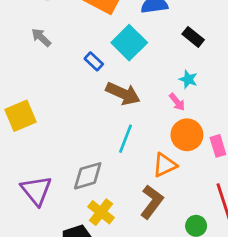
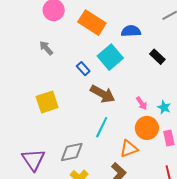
cyan star: (188, 79) -> (164, 107), moved
yellow square: (20, 116) -> (47, 102), moved

